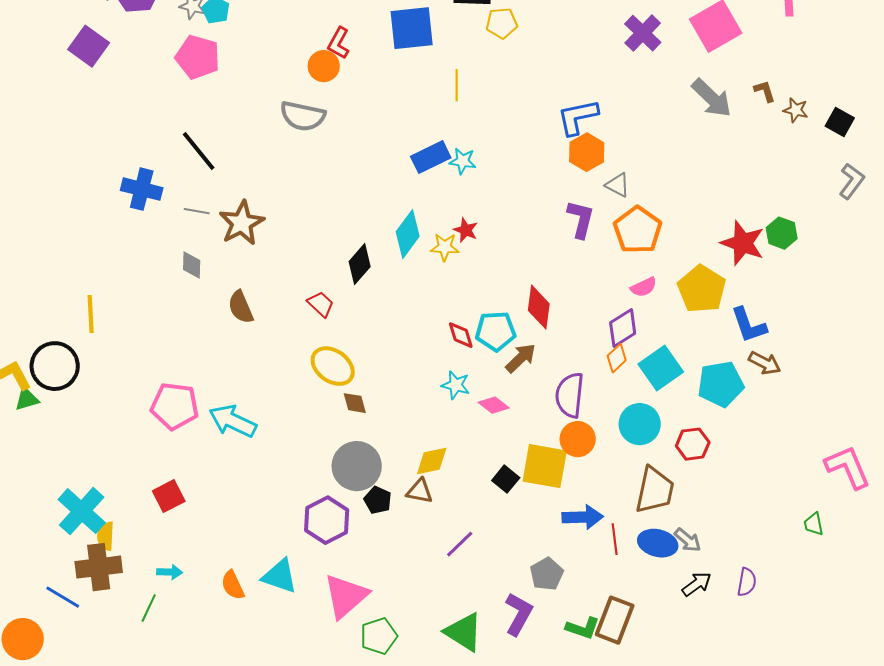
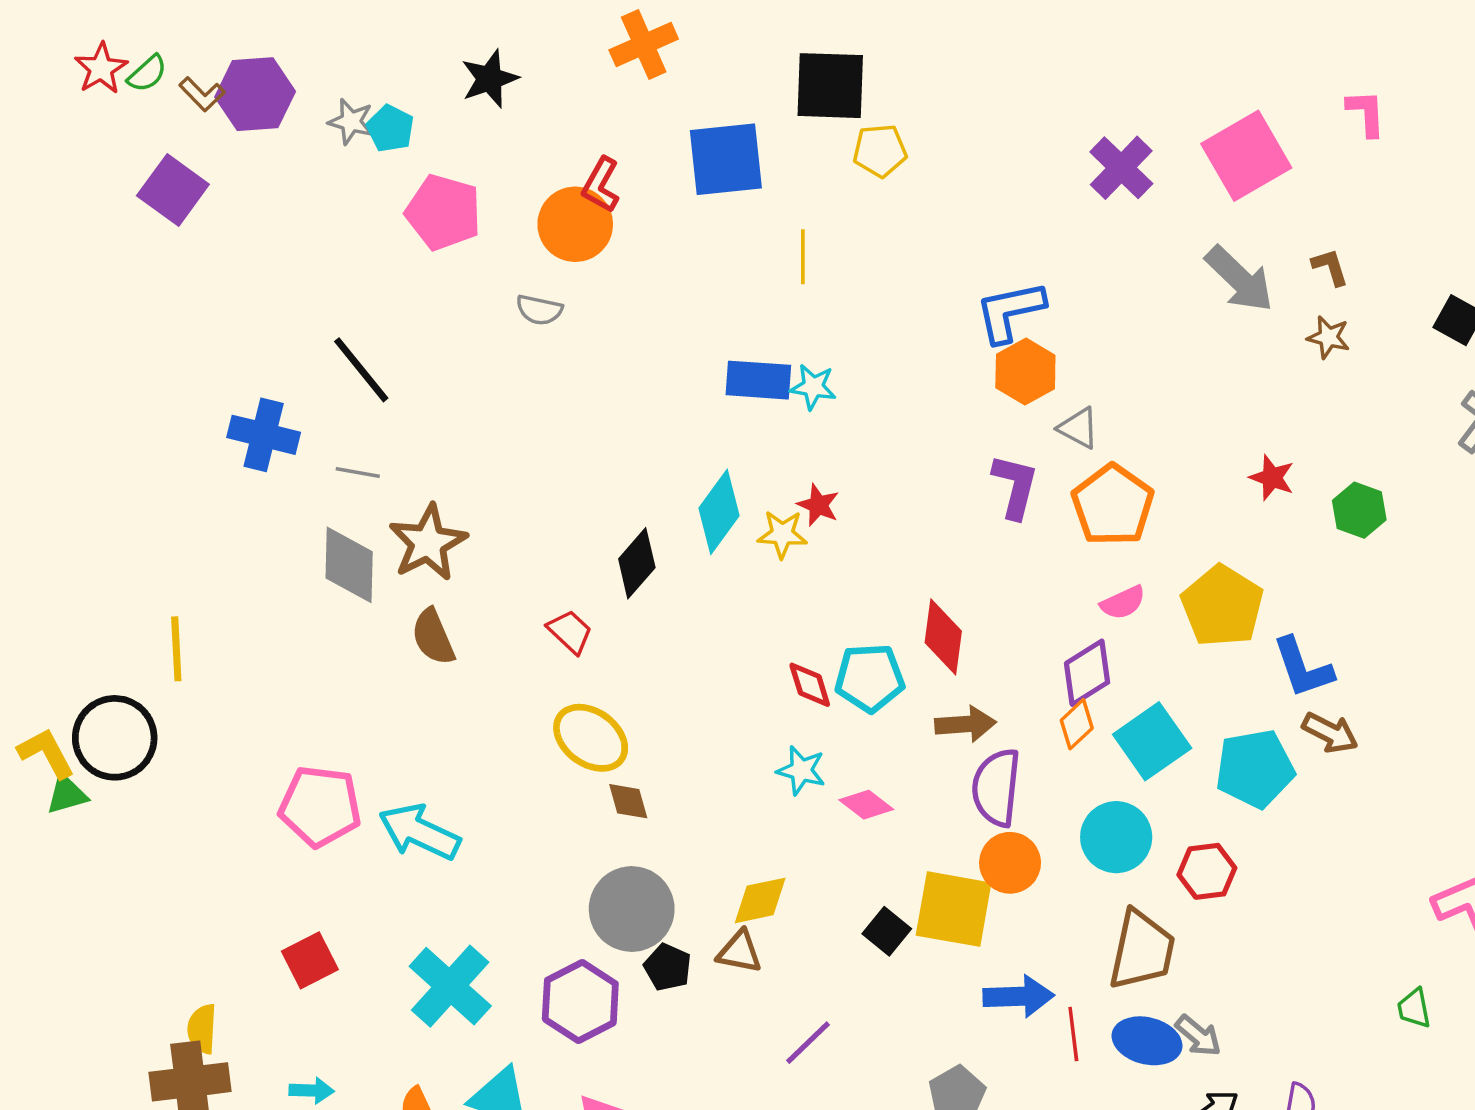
pink pentagon: (198, 57) -> (443, 212), moved
orange circle: (324, 66) -> (575, 224), size x1.4
brown star: (796, 110) -> (1328, 337), moved
gray semicircle: (303, 116) -> (539, 310), size x0.6
blue rectangle: (431, 157) -> (758, 380), turned 30
brown star: (242, 223) -> (428, 543), moved
red star: (743, 243) -> (1272, 478), moved, size x0.6
gray diamond: (192, 265) -> (349, 565), size x1.6
brown arrow: (521, 358) -> (966, 724), moved, turned 40
cyan cross: (82, 511) -> (450, 986), moved

